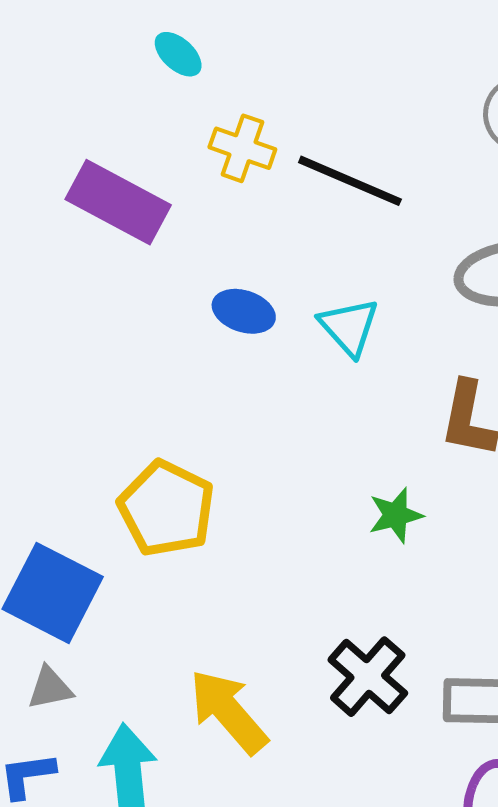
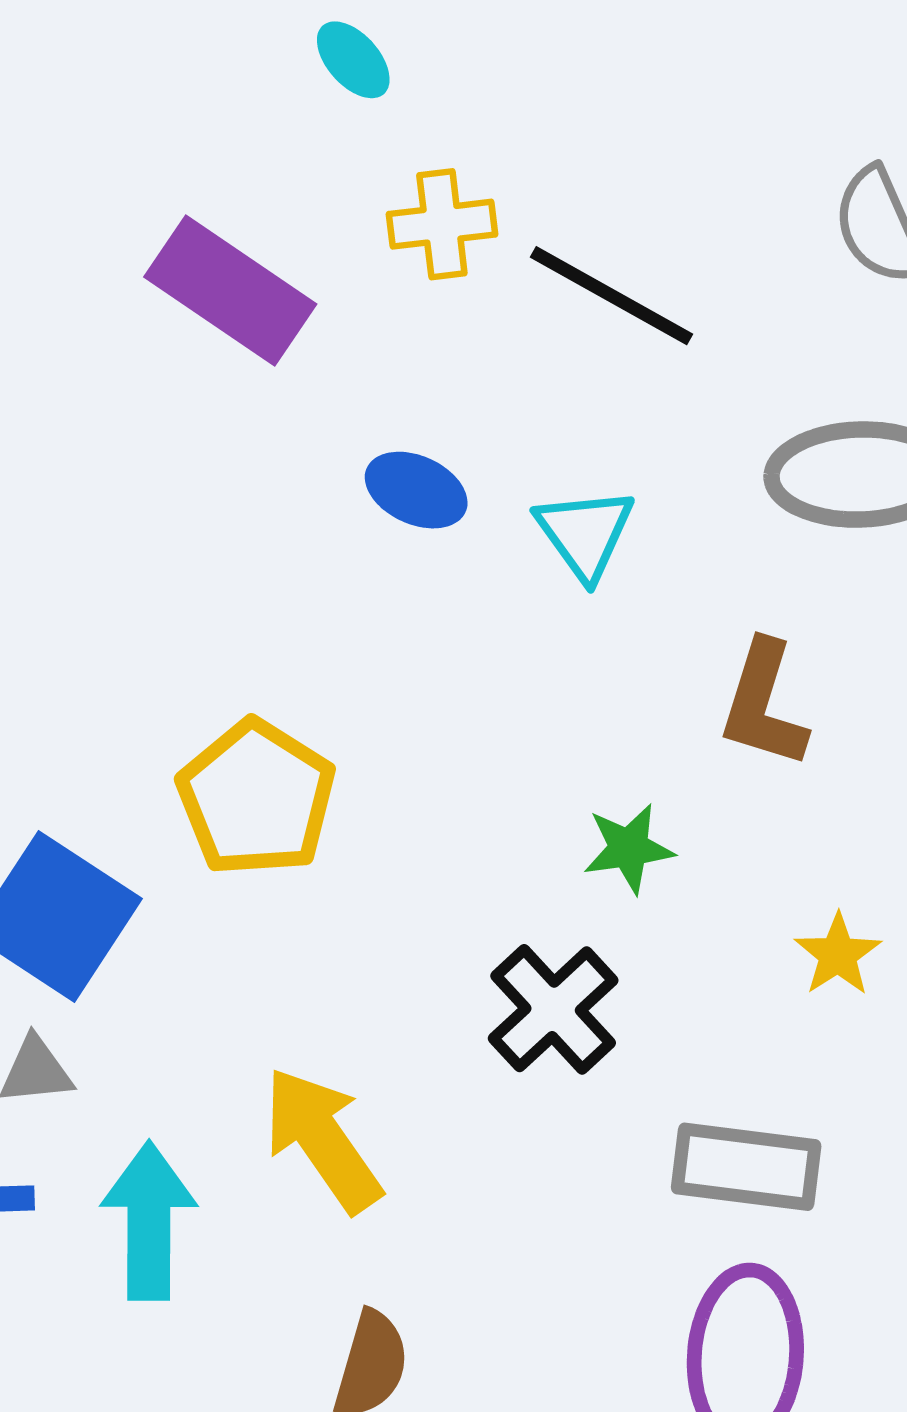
yellow cross: (242, 148) -> (442, 224), turned -32
black cross: (368, 677) -> (553, 1009), moved

